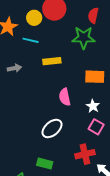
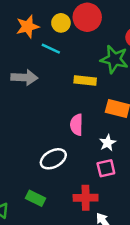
yellow rectangle: (52, 61) -> (85, 81), moved
gray arrow: (14, 68) -> (24, 77), size x1.5
pink square: (96, 127) -> (106, 168), turned 35

